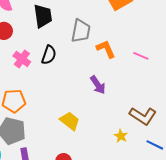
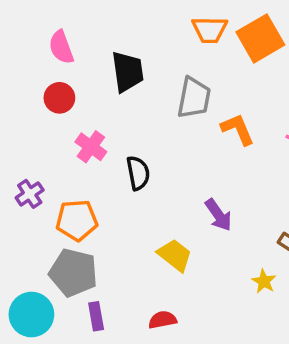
black semicircle: (49, 55) -> (138, 173), moved, turned -30
purple arrow: (98, 85) -> (218, 215), moved

